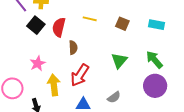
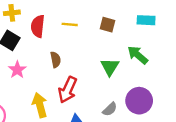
red semicircle: (59, 27) -> (38, 26), moved
green arrow: (154, 60) -> (138, 55), moved
pink star: (38, 63) -> (17, 70), moved
purple circle: (155, 86) -> (139, 101), moved

